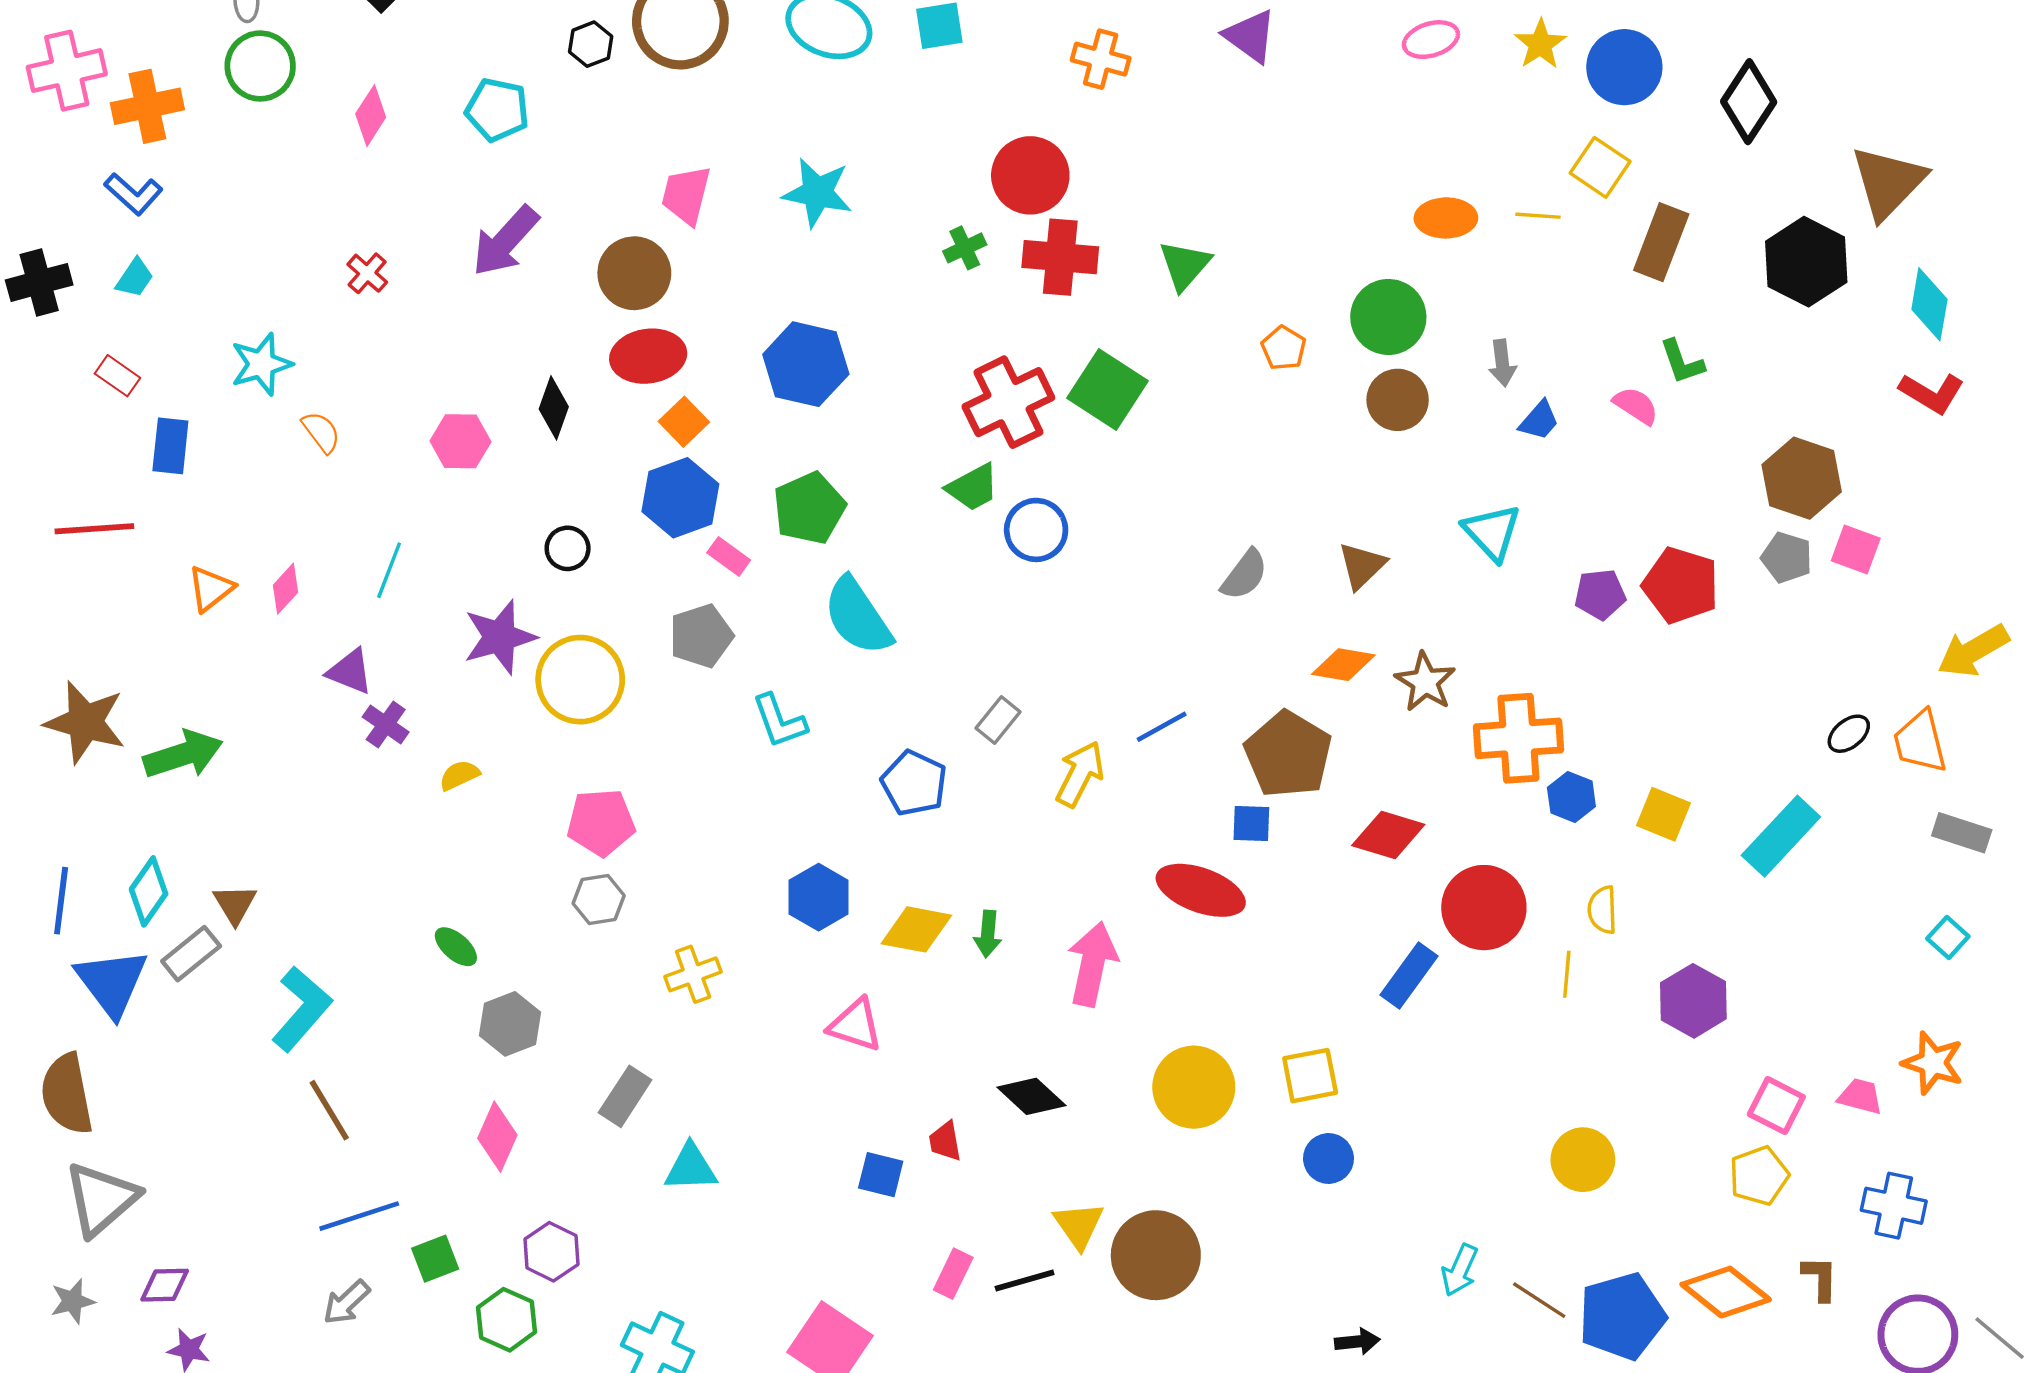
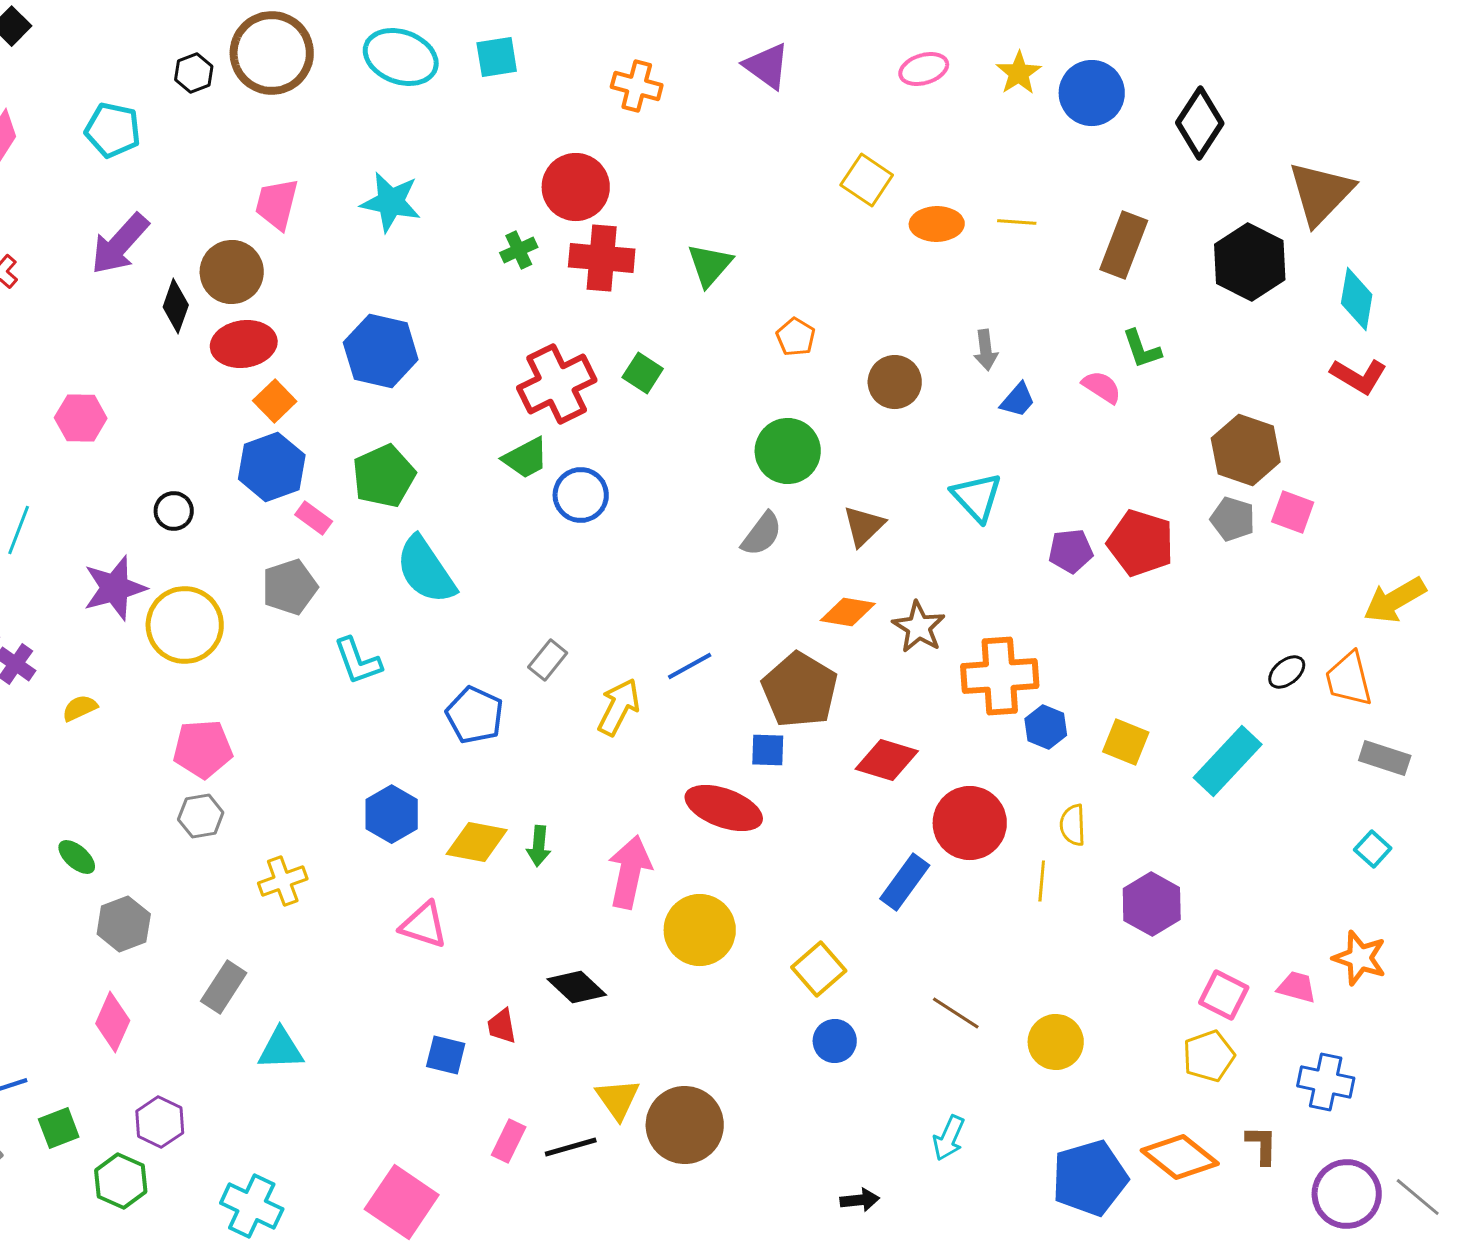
yellow square: (1600, 167) -> (867, 180), moved
green circle: (1388, 317) -> (788, 451), moved
green square: (1107, 390) -> (643, 373), size x0.6
black diamond: (554, 408) -> (176, 306), moved
yellow square: (1310, 1076) -> (819, 969), turned -30
yellow circle: (1194, 1087) -> (700, 930), moved
brown line: (1539, 1300) -> (956, 1013), moved

